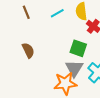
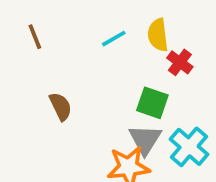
brown line: (26, 12) -> (35, 37), moved

